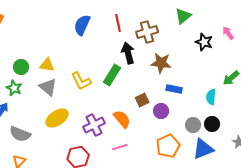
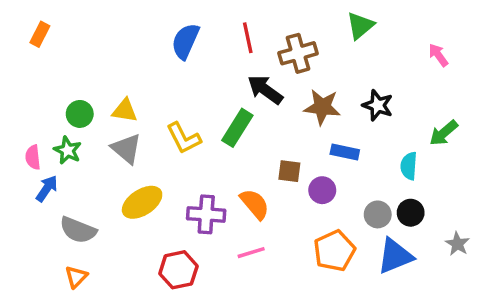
black star: (204, 42) -> (378, 105), moved
black arrow: (128, 53) -> (265, 90), turned -40
brown square: (142, 100) -> (289, 171), turned 32
purple cross: (94, 125) -> (206, 214), turned 30

